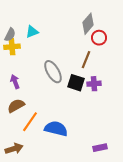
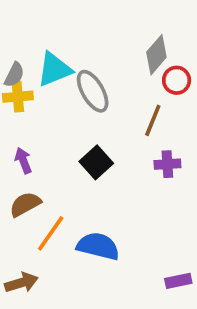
cyan triangle: (32, 32) -> (54, 69), size x1.5
gray ellipse: (53, 72) -> (93, 91), moved
black square: (76, 83) -> (96, 162), moved, turned 30

